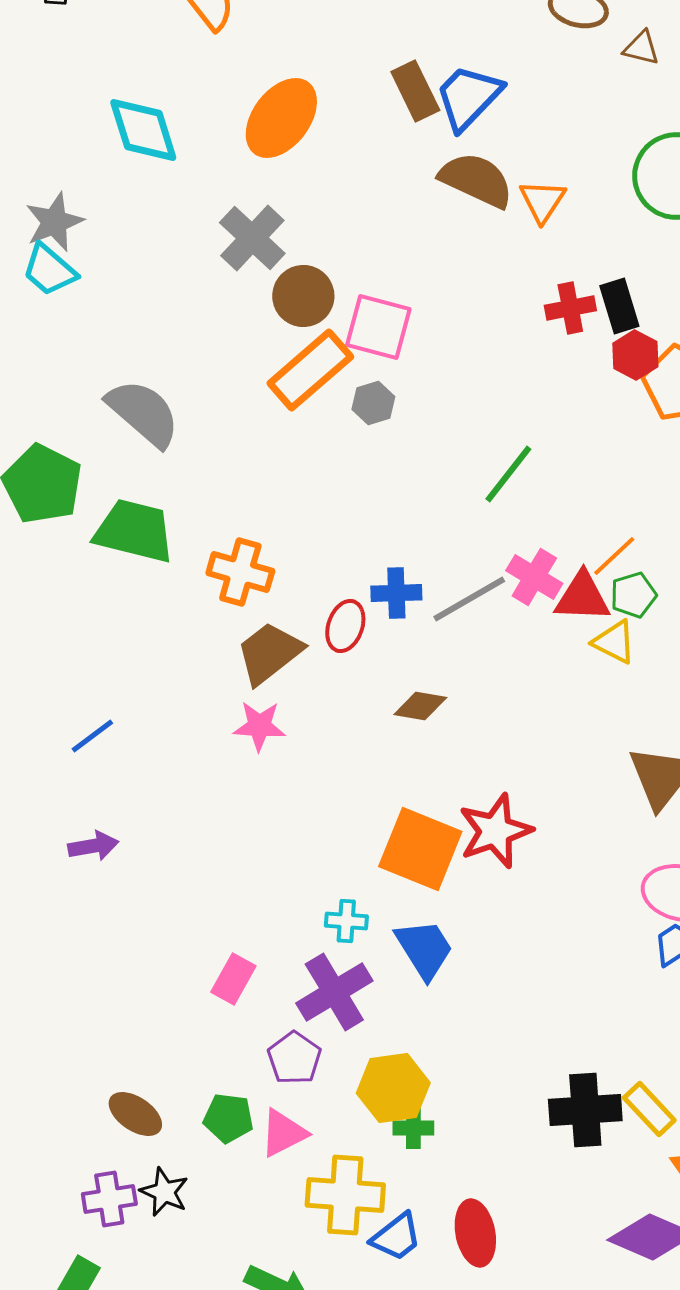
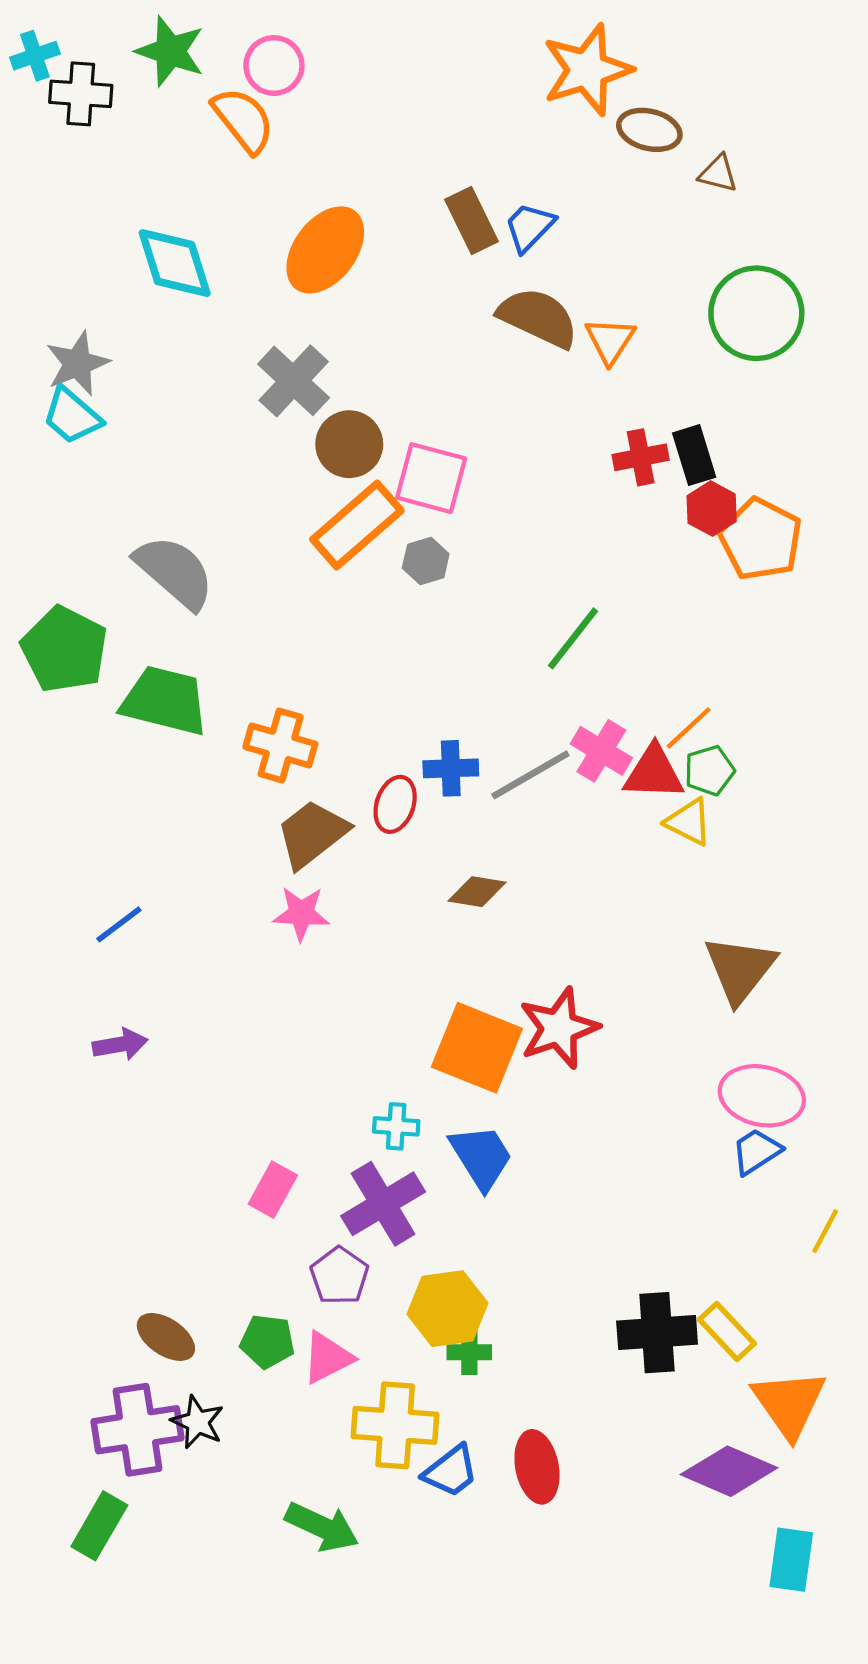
blue trapezoid: (468, 97) -> (529, 227), size x0.7
purple cross: (109, 1199) -> (138, 1430), size x1.5

